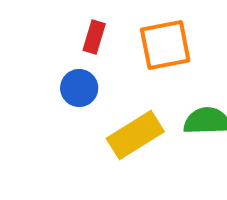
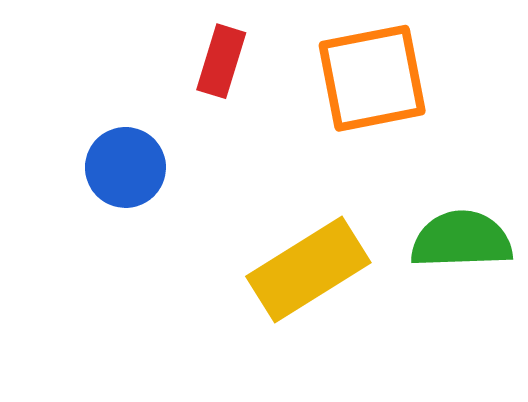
blue circle: (79, 88) -> (125, 167), moved

